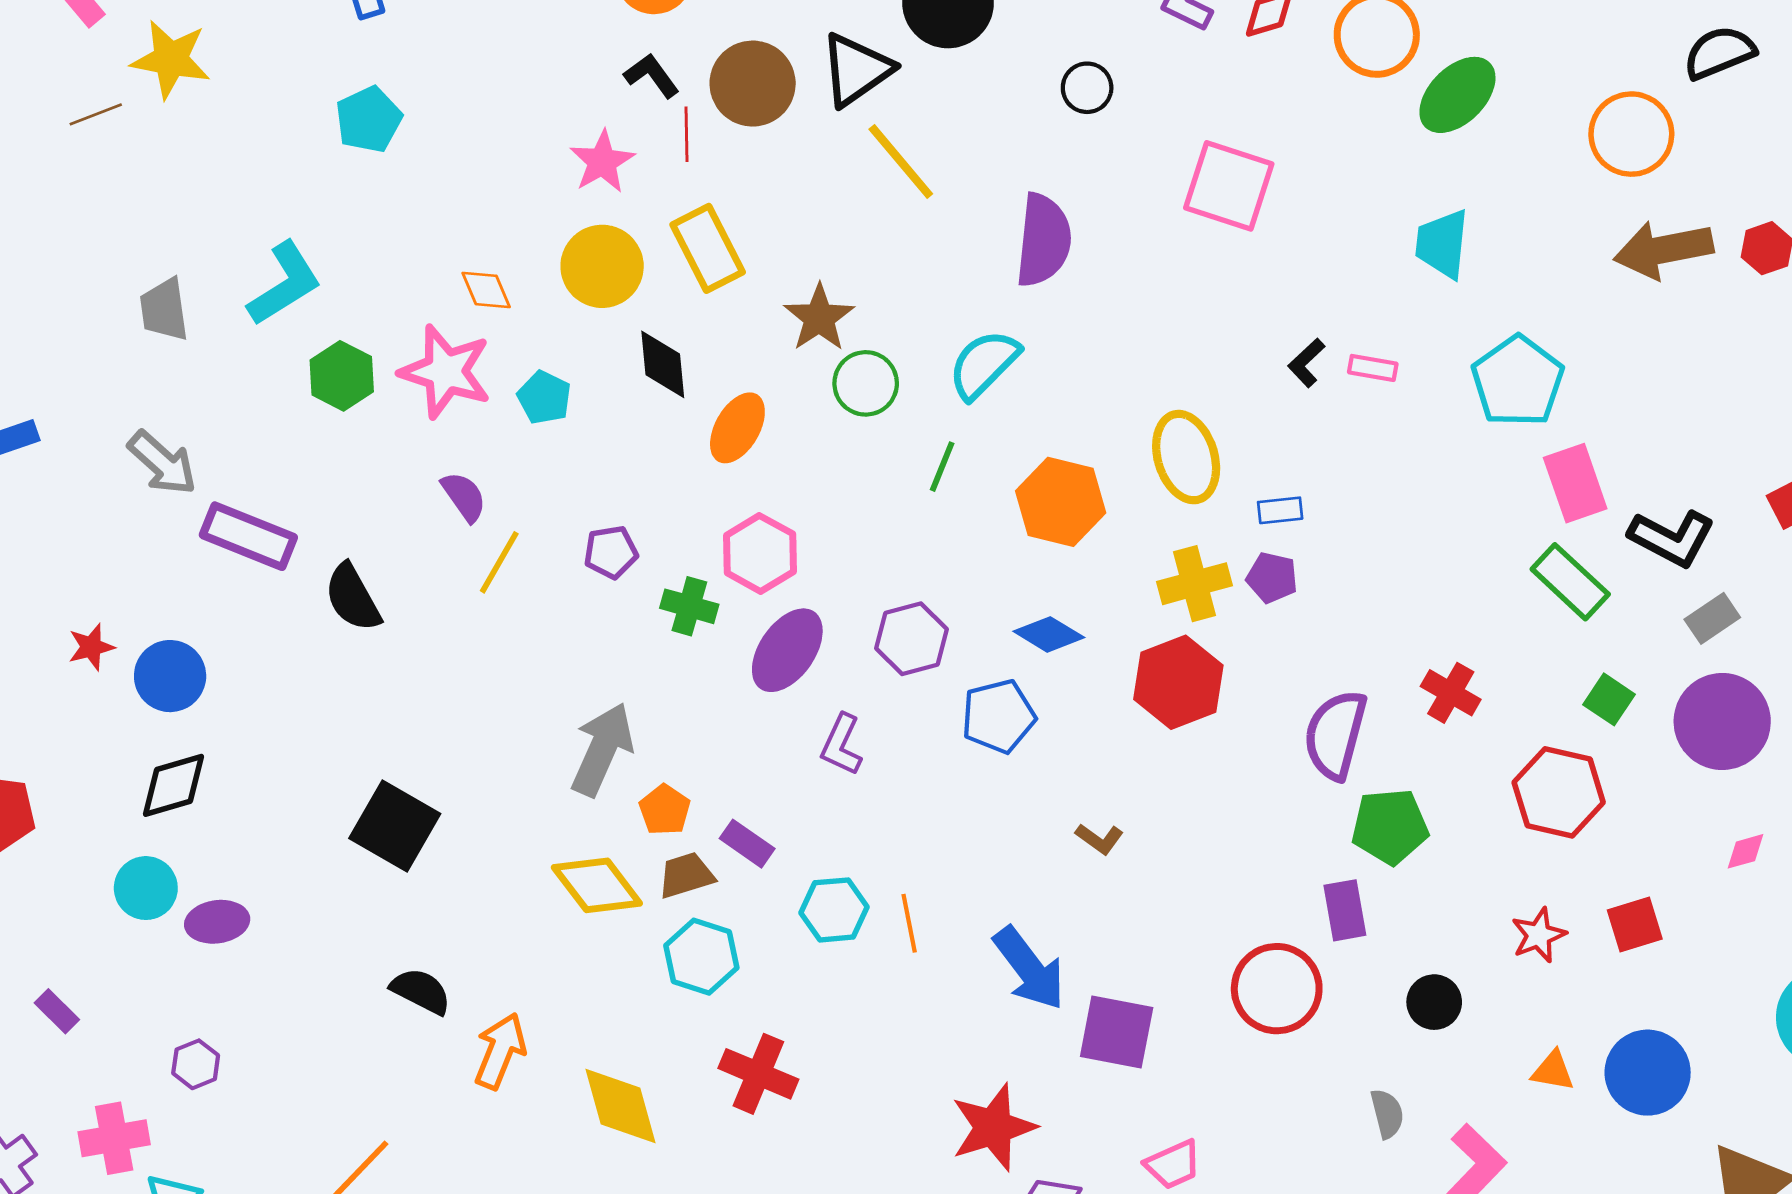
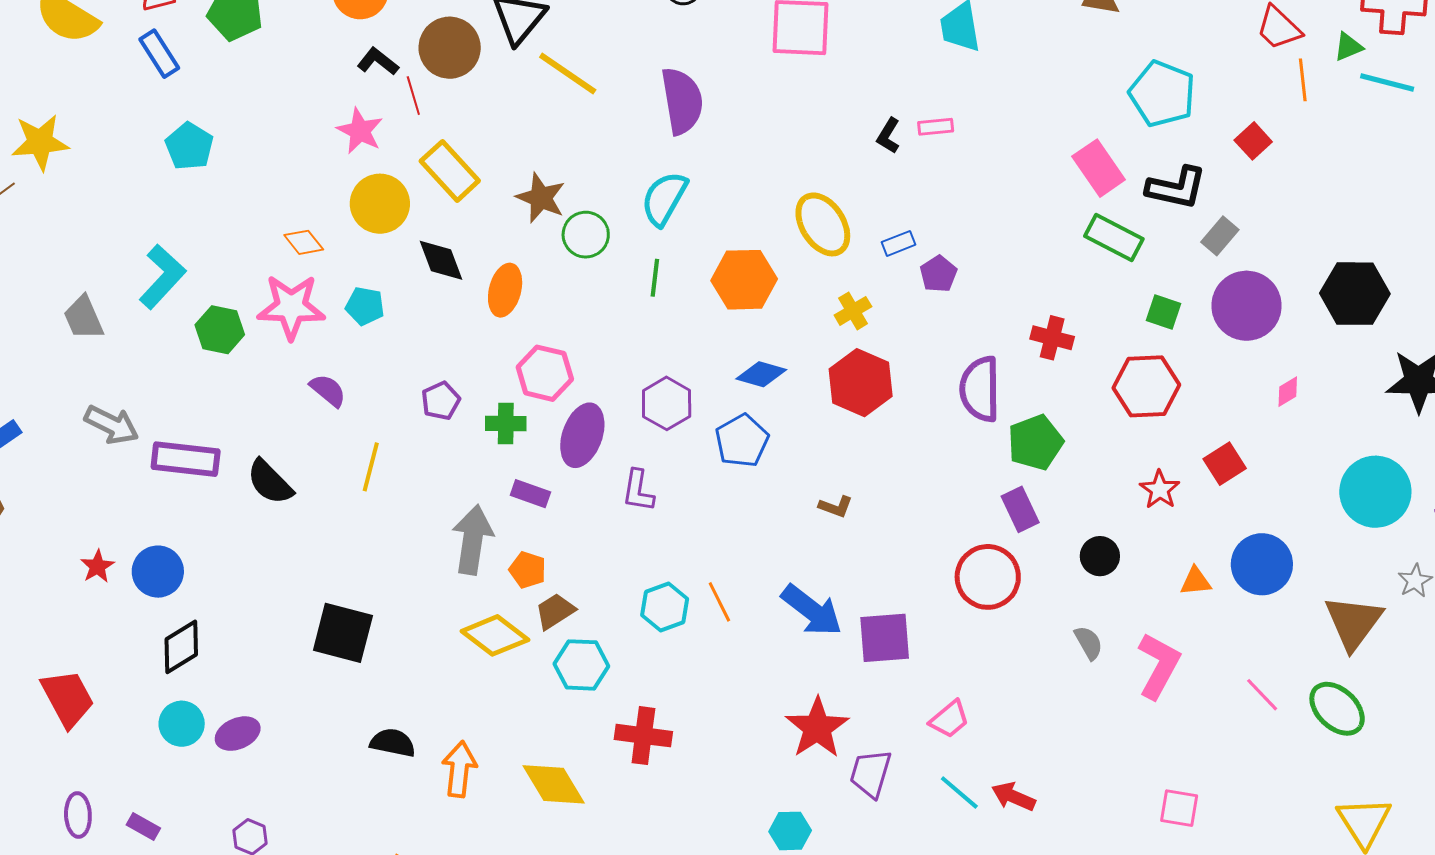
cyan pentagon: (1518, 381) -> (1162, 94), moved
yellow line: (499, 562) -> (371, 467), moved
purple pentagon: (1272, 578) -> (938, 274), moved, turned -30
yellow cross: (1195, 584) -> (853, 311), size x0.7
purple rectangle: (747, 844) -> (530, 494), moved

